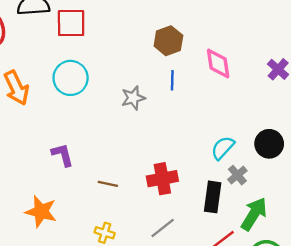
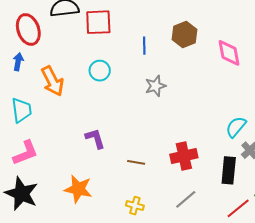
cyan circle: (71, 78) -> (100, 71), size x0.7
blue line: (172, 80) -> (144, 46), moved

